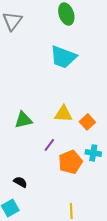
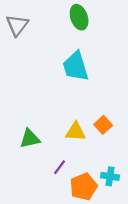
cyan trapezoid: (63, 57) -> (76, 66), turned 52
orange square: (87, 122) -> (103, 125), moved

